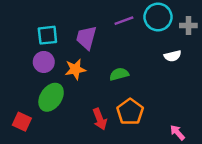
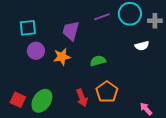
cyan square: (47, 35) -> (28, 28), moved
green ellipse: (51, 97) -> (42, 101), moved

